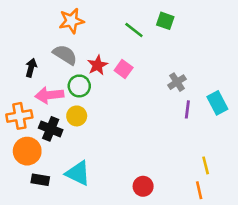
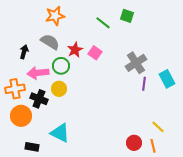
gray cross: (177, 82) -> (136, 63), size x1.5
yellow line: (206, 165) -> (158, 127), turned -32
black rectangle: (40, 180) -> (32, 147), moved
red circle: (143, 186) -> (134, 143), moved

